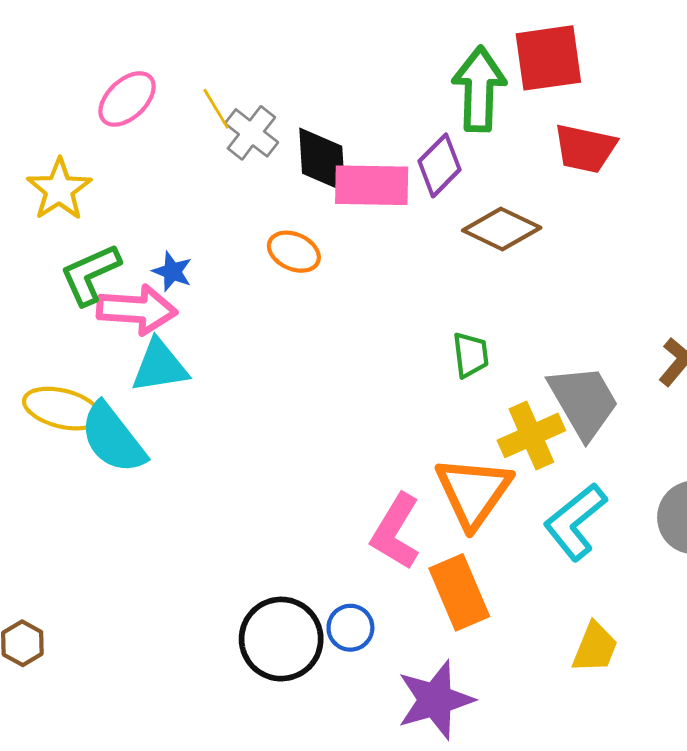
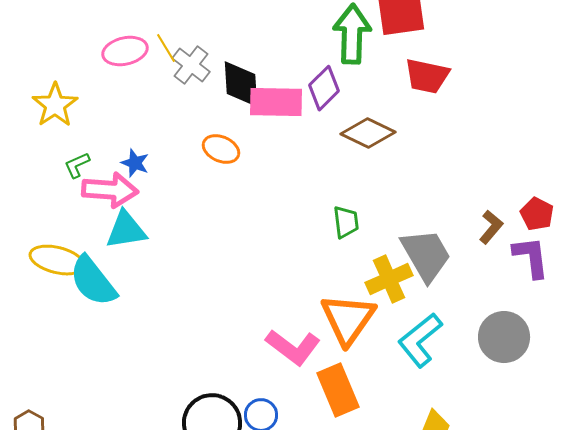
pink ellipse: (127, 99) -> (125, 51), moved, turned 30
green L-shape: (90, 274) -> (77, 165), size x0.6
pink L-shape: (396, 532) -> (293, 347), turned -84

